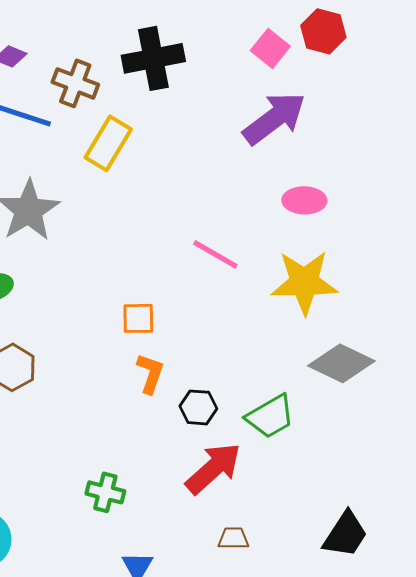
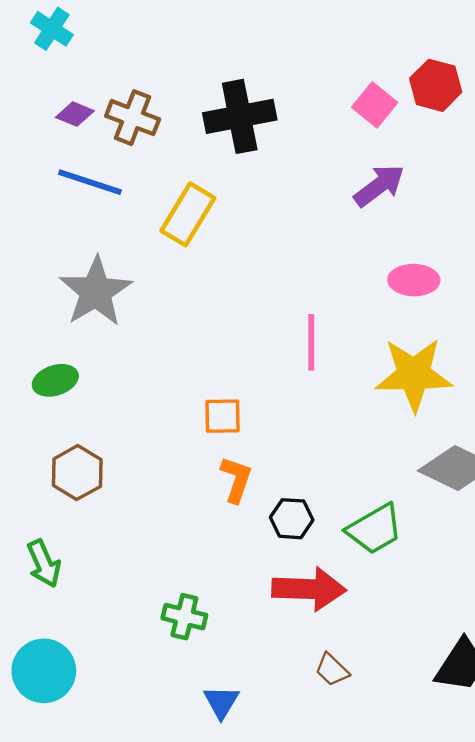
brown cross: (75, 83) -> (133, 118), moved
purple arrow: (274, 118) -> (379, 186), size x0.7
pink line: (215, 254) -> (311, 342), turned 60
red arrow: (213, 468) -> (309, 589), turned 44
brown trapezoid: (233, 538) -> (332, 670), turned -136

